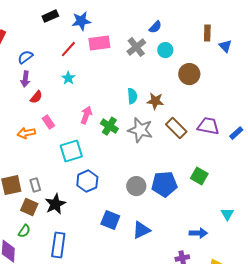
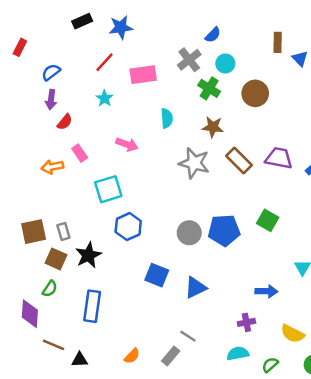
pink rectangle: (99, 43) -> (143, 75), moved
cyan semicircle: (132, 96) -> (167, 118), moved
pink arrow: (86, 115) -> (127, 144), turned 90
green cross: (109, 126) -> (209, 88), moved

